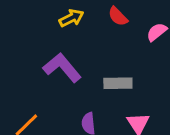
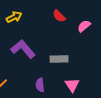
yellow arrow: (71, 18) -> (14, 17), moved

